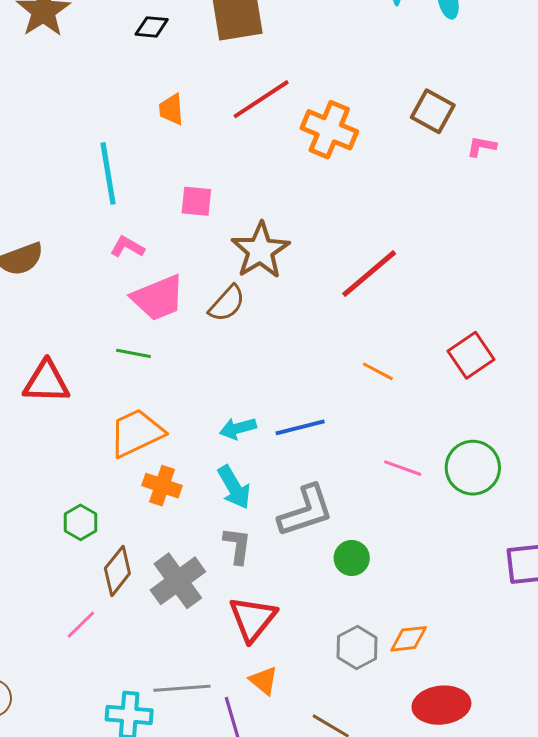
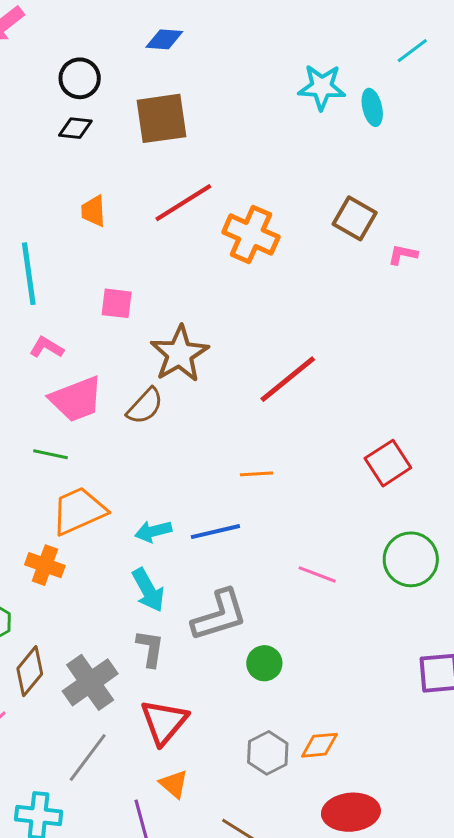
orange line: (378, 371) -> (257, 474), moved, turned -32
orange trapezoid: (136, 433) -> (79, 511), moved
green circle: (473, 468) -> (411, 559), moved
orange cross: (162, 486) -> (45, 565), moved
gray line: (182, 688) -> (88, 757), moved, turned -50

